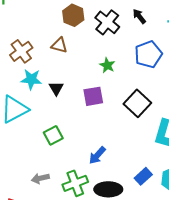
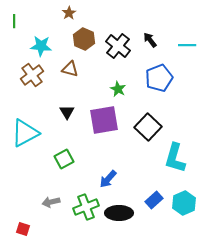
cyan star: (31, 79) -> (41, 46), moved
purple square: (93, 96) -> (104, 120), size x1.4

